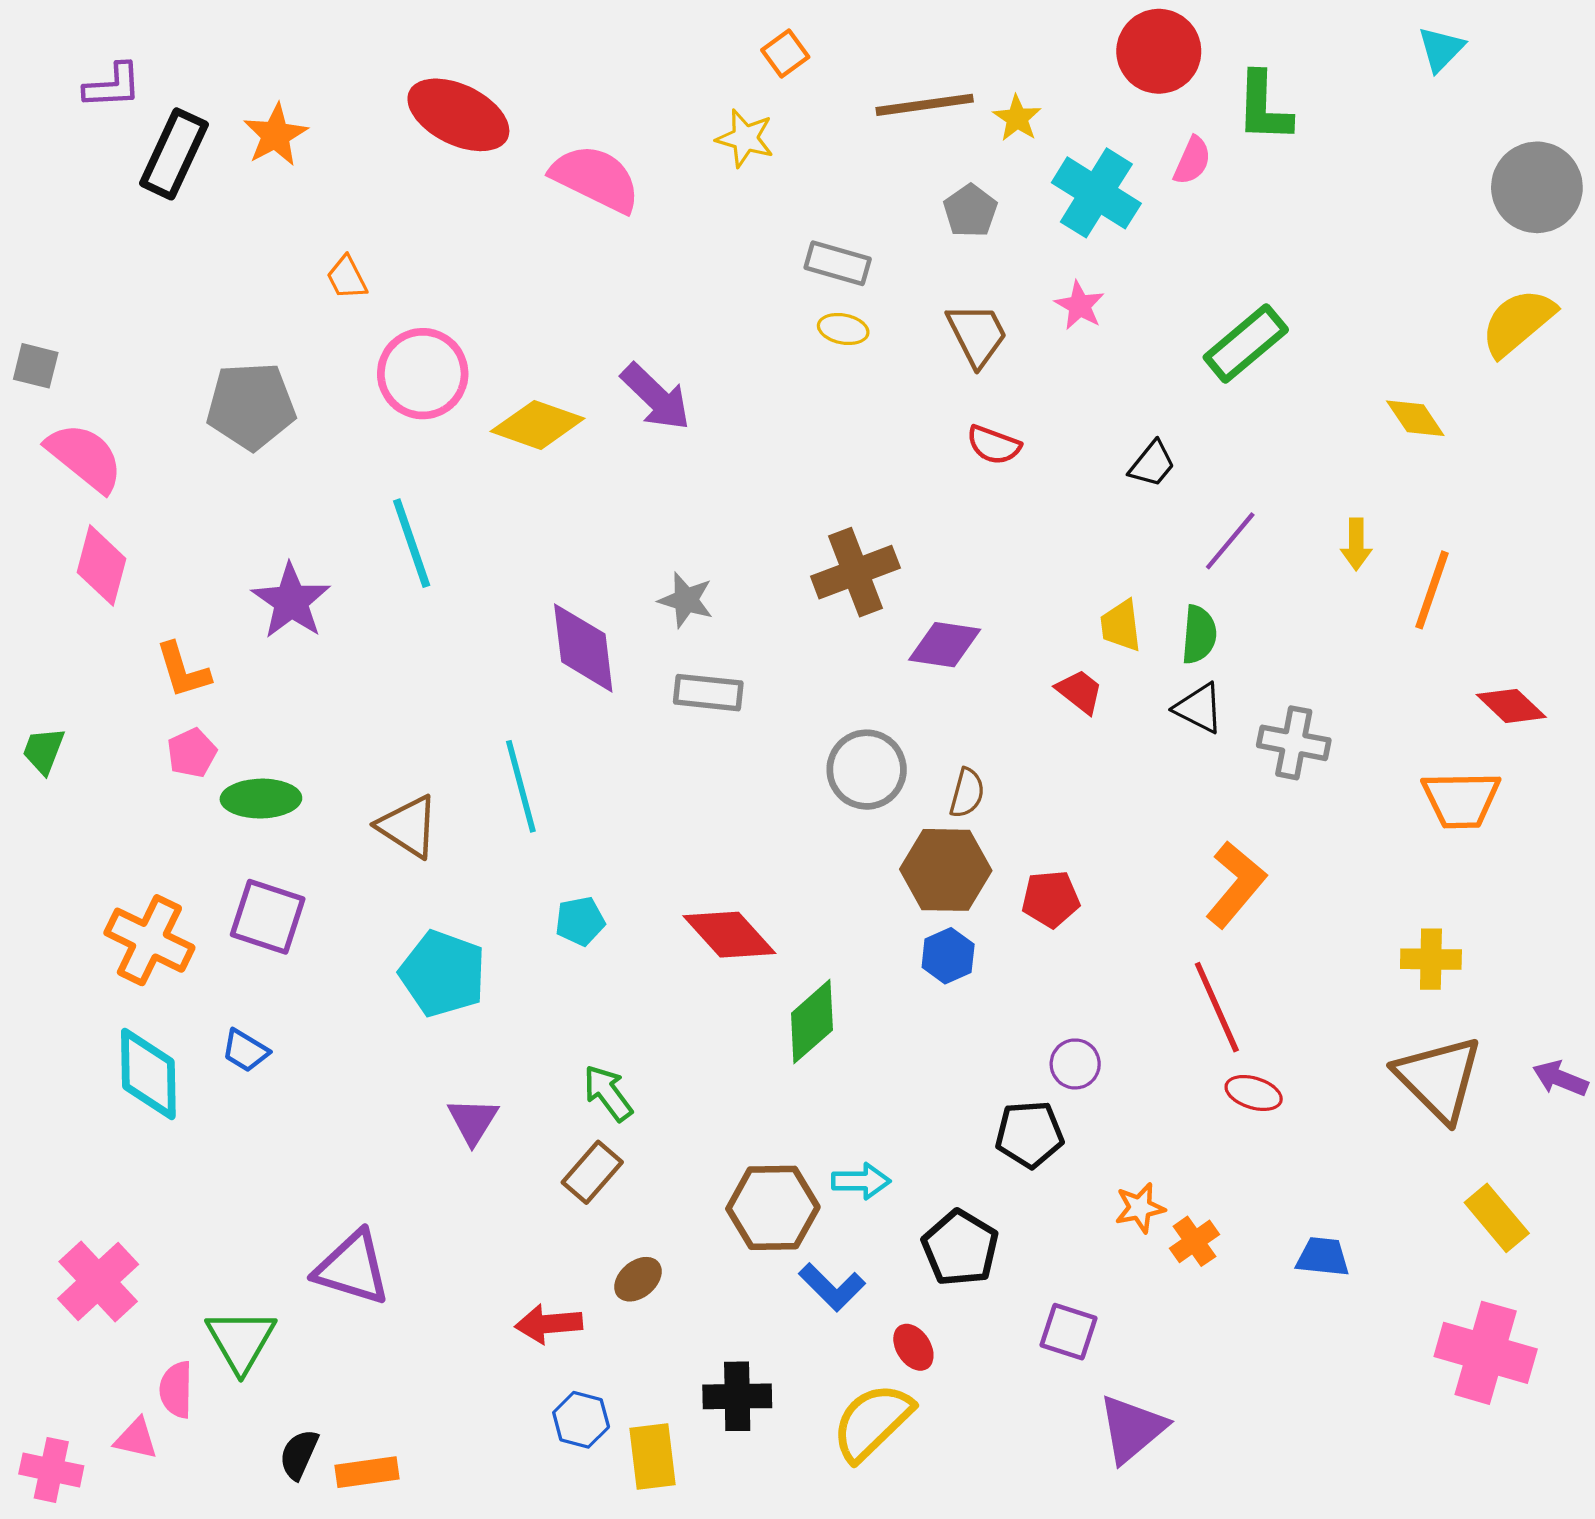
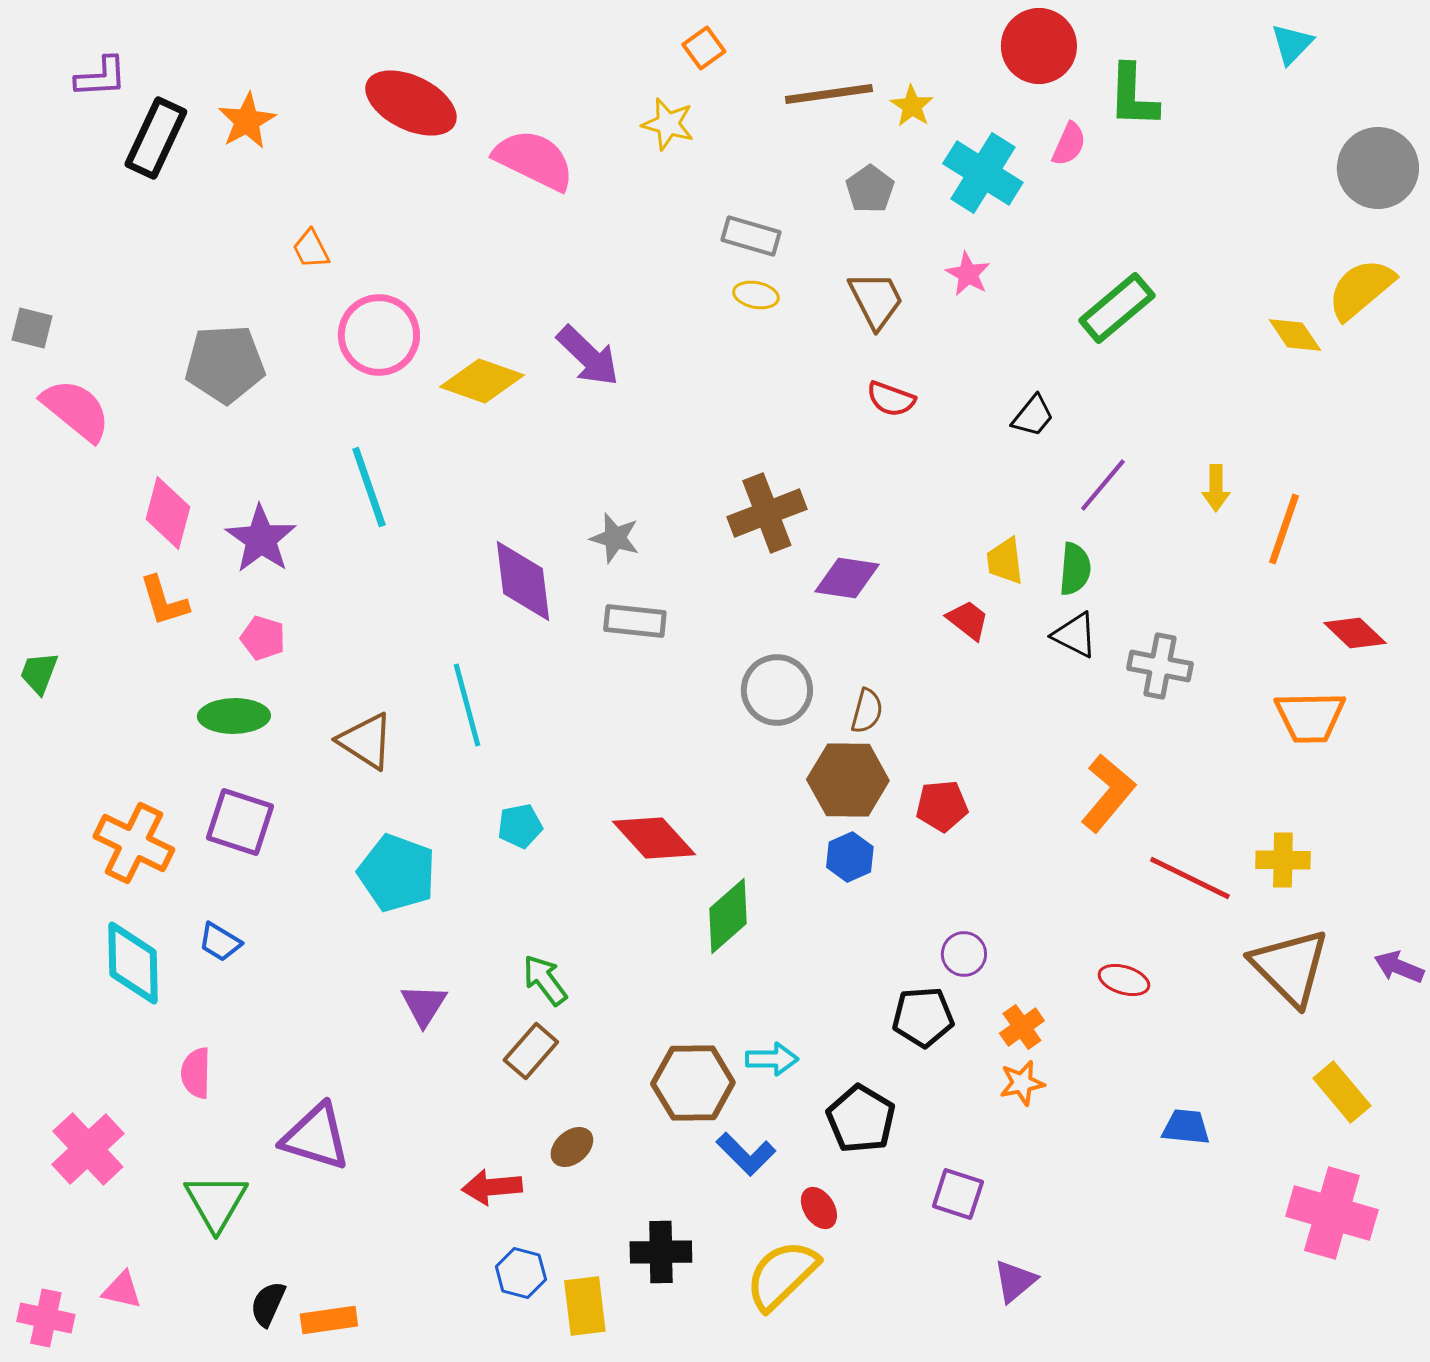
yellow diamond: (1415, 418) -> (1295, 335), moved
pink diamond: (101, 565) -> (168, 513), moved
pink pentagon: (192, 753) -> (263, 638), moved, turned -30
red line: (1217, 1007) -> (1190, 878), moved, turned -40
orange cross: (1194, 1241) -> (1022, 1027), moved
pink semicircle: (176, 1390) -> (196, 1073), moved
purple triangle: (1132, 1429) -> (1015, 1281), size x0.7

